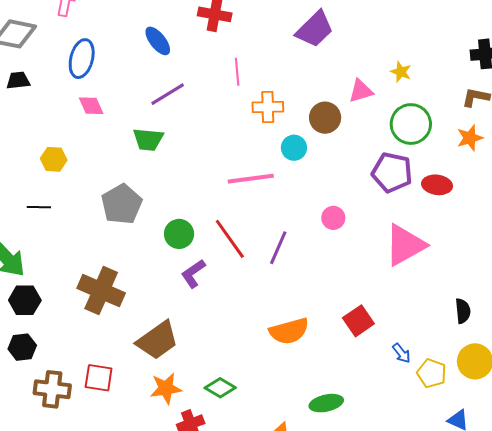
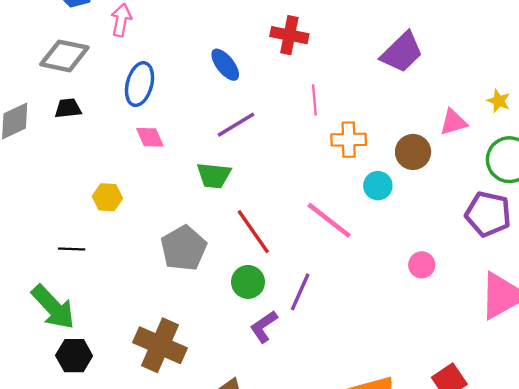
pink line: (251, 179) -> (329, 220), turned 45
black line: (39, 207) -> (72, 249), moved
red line: (230, 239) -> (253, 232), moved
purple line: (278, 248) -> (300, 292), moved

